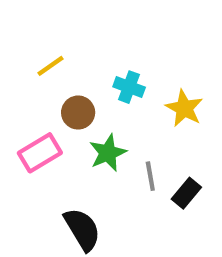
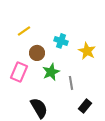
pink rectangle: (40, 153) -> (19, 72), turned -36
black rectangle: (186, 193) -> (85, 106), moved

